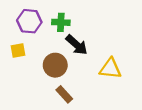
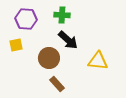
green cross: (61, 22) -> (62, 15), moved

